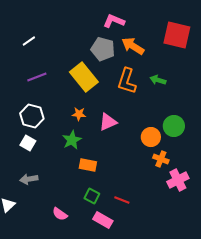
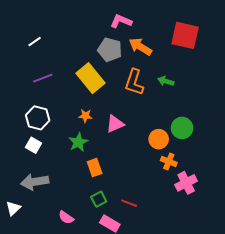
orange rectangle: (88, 165) -> (95, 168), turned 60
gray arrow: (29, 179) -> (35, 182), size x1.5
green square: (92, 196) -> (99, 199), turned 35

